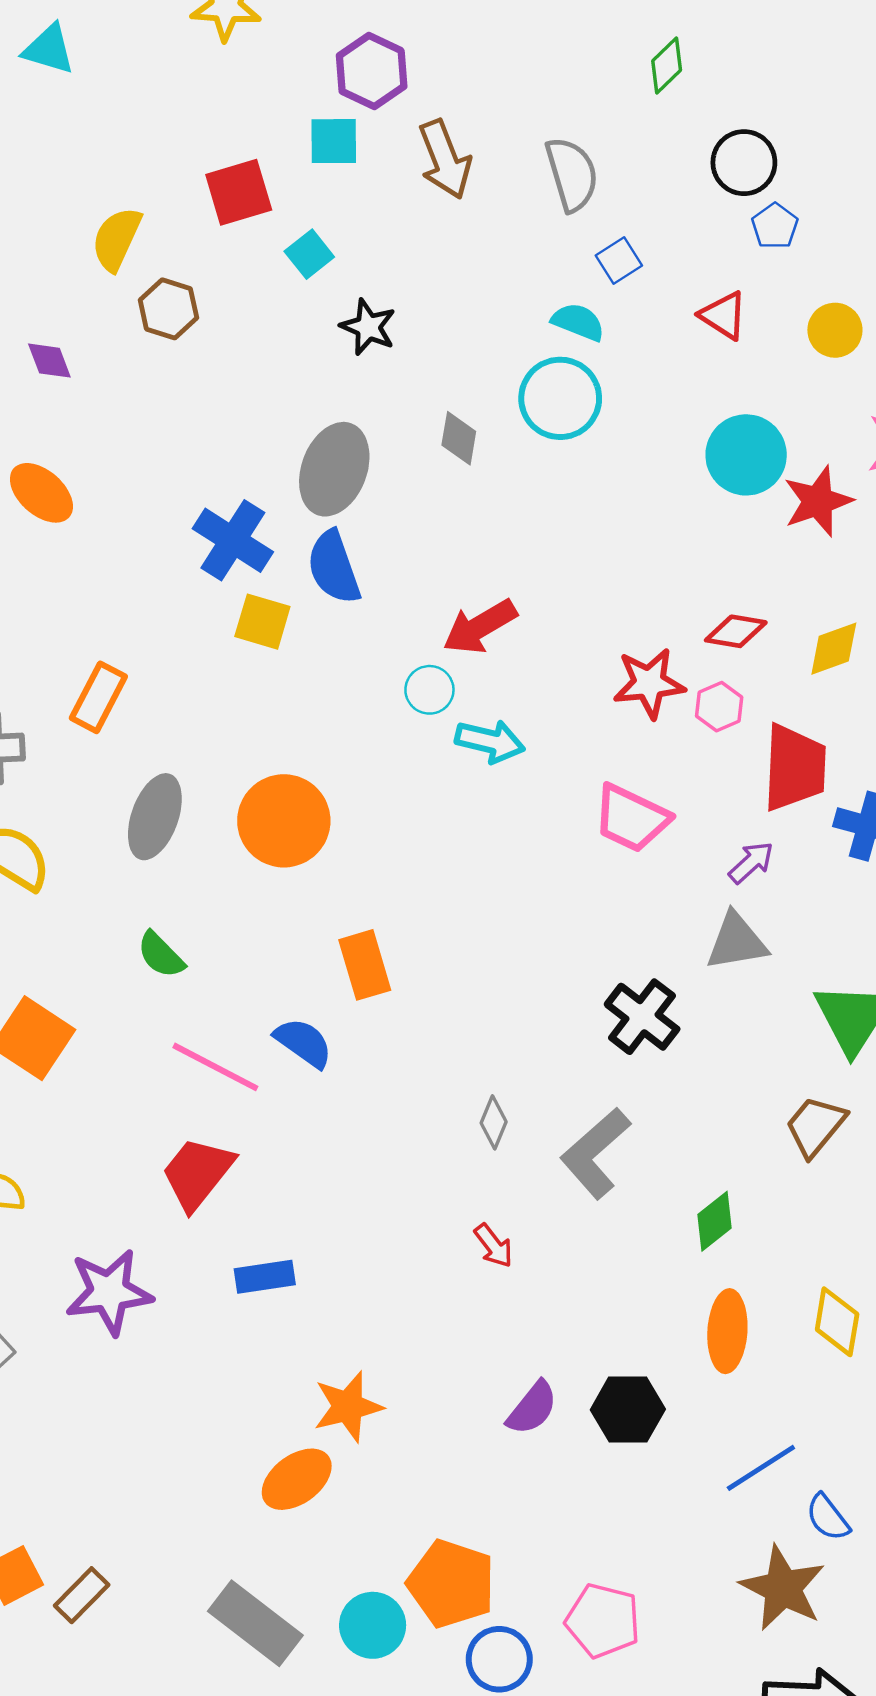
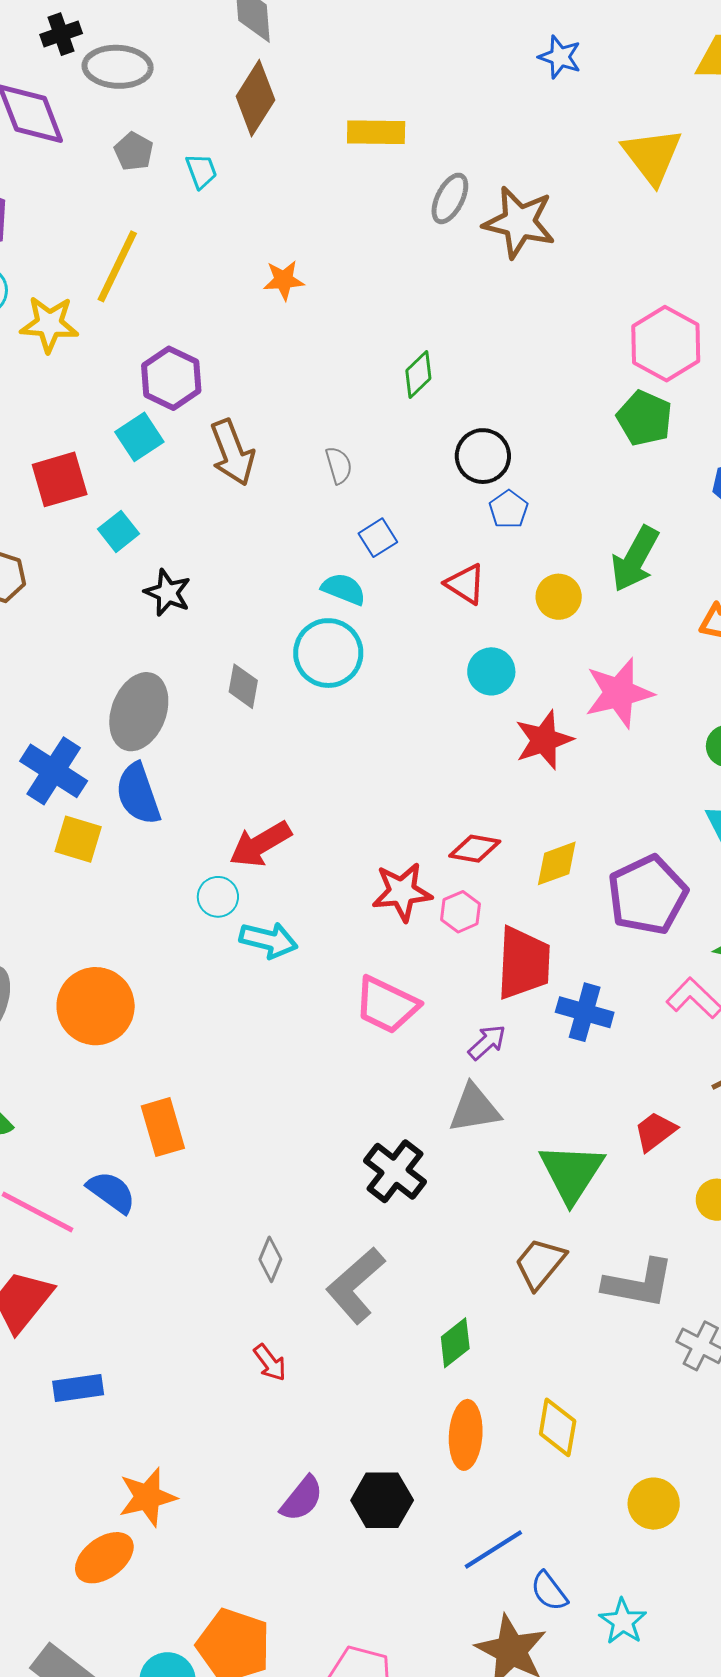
cyan square: (334, 141) -> (139, 437), turned -33
gray semicircle: (572, 174) -> (339, 465), size x0.6
cyan circle: (746, 455) -> (491, 671), moved, size x0.7

